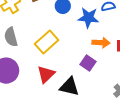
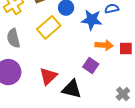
yellow rectangle: (47, 42) -> (49, 27), moved

